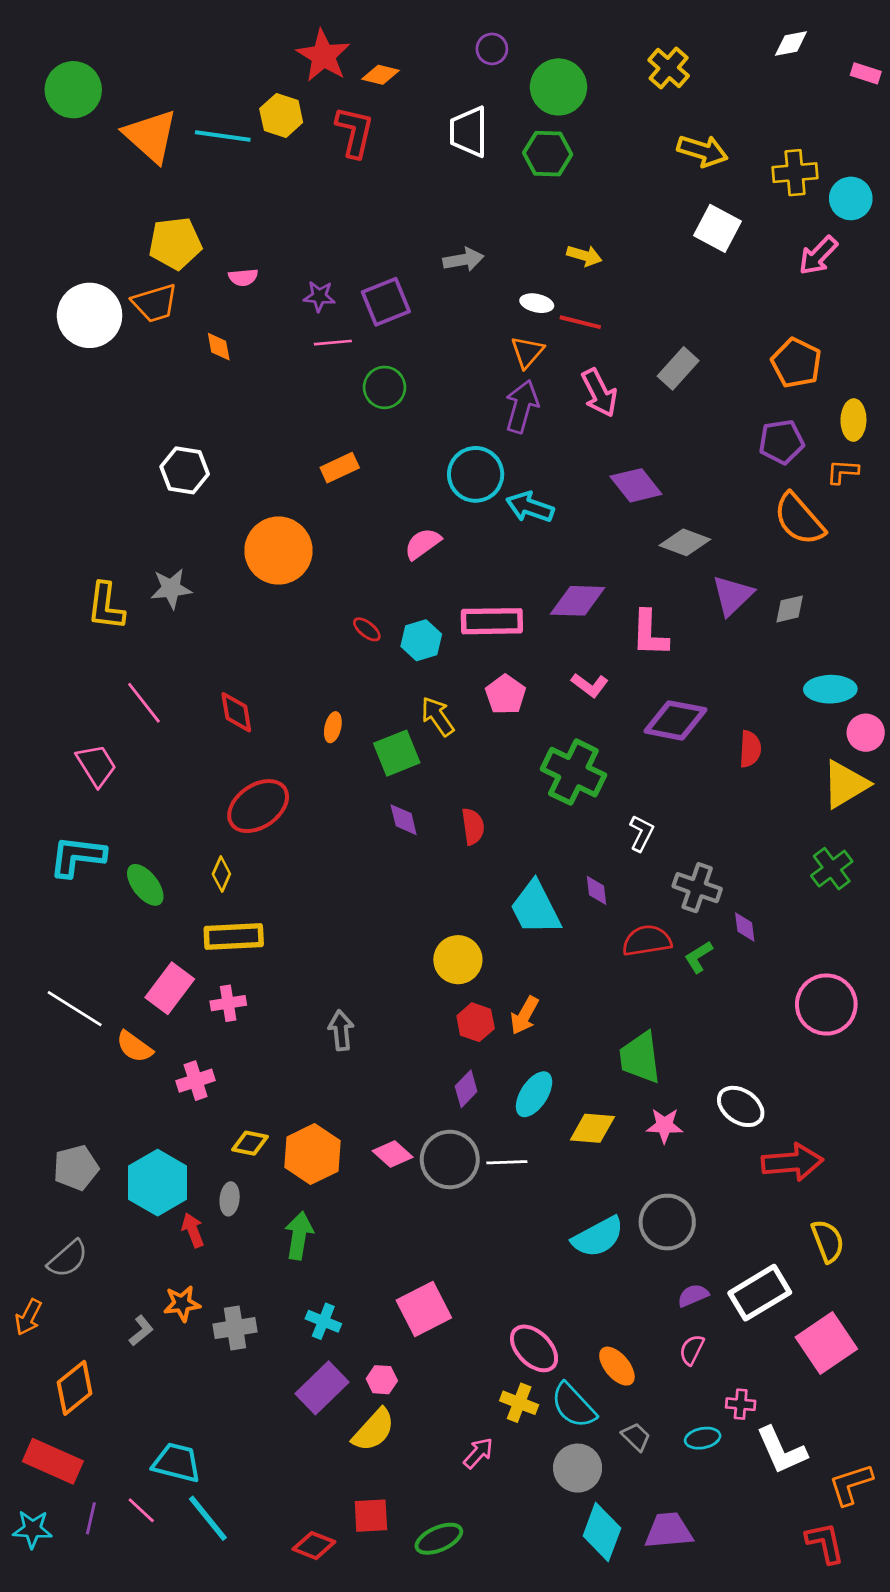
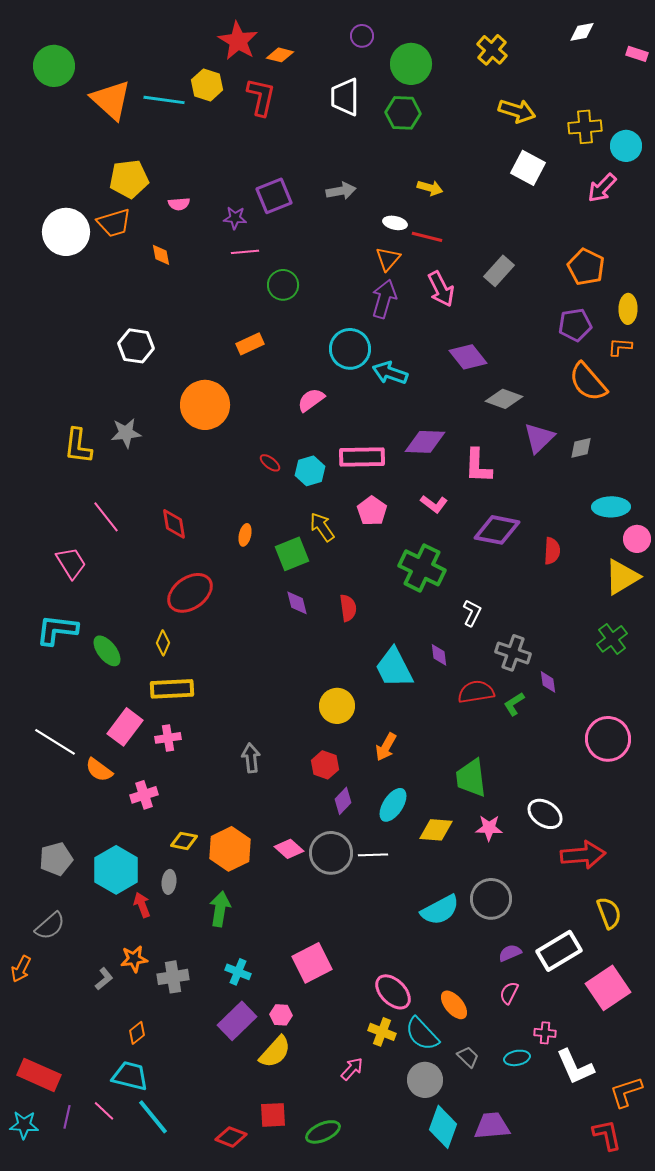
purple square: (386, 302) -> (274, 196), moved
red hexagon: (476, 1022) -> (325, 765), moved
orange diamond: (75, 1388) -> (137, 1033), moved, size x0.6

